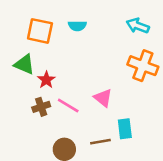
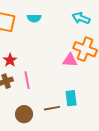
pink triangle: (103, 98) -> (70, 60), moved, turned -35
pink line: (68, 106) -> (27, 80), turned 48

